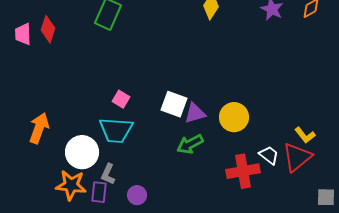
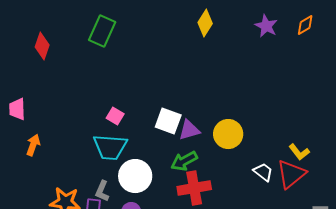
pink trapezoid: (23, 34) -> (17, 109), moved
orange arrow: (39, 128) -> (33, 145), size x0.7
white circle: (82, 152) -> (135, 176), moved
red cross: (243, 171) -> (194, 188), moved

